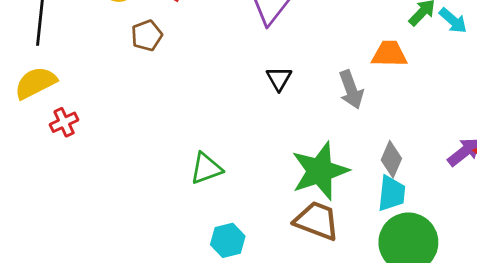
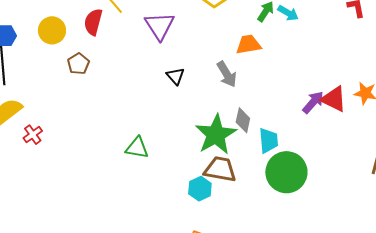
gray diamond: (391, 159) -> (243, 120), moved
green triangle: (206, 168) -> (137, 148), turned 40
cyan hexagon: (228, 240) -> (200, 189), moved

